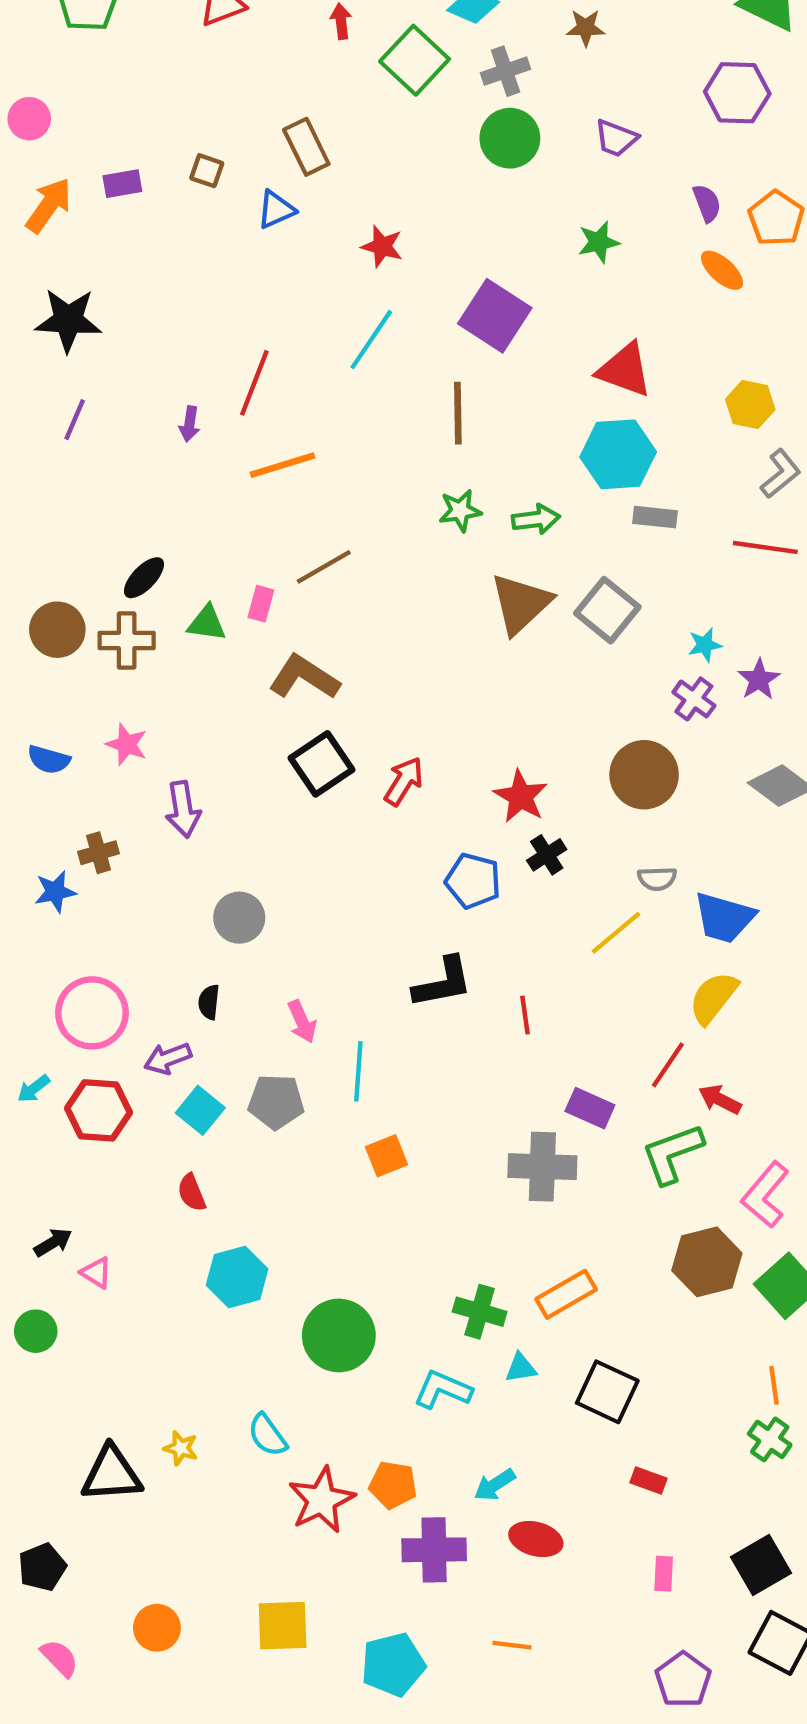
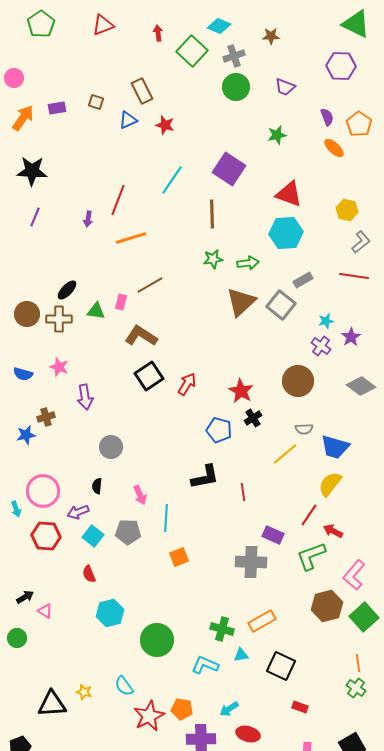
red star: (382, 246) -> (165, 125), moved
gray rectangle: (655, 517) -> (303, 280), moved, turned -36
cyan arrow: (34, 1089) -> (16, 509), moved, turned -70

